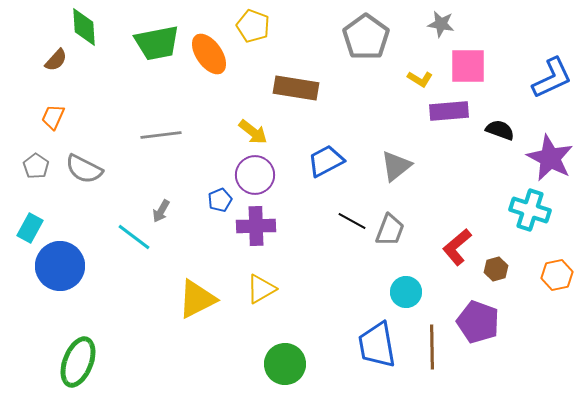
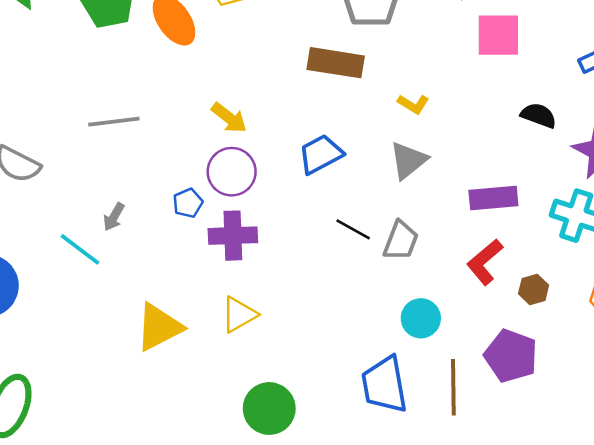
yellow L-shape: (420, 79) -> (413, 104), moved
brown rectangle: (296, 88) -> (336, 63), moved
purple rectangle: (449, 111) -> (493, 198), moved

